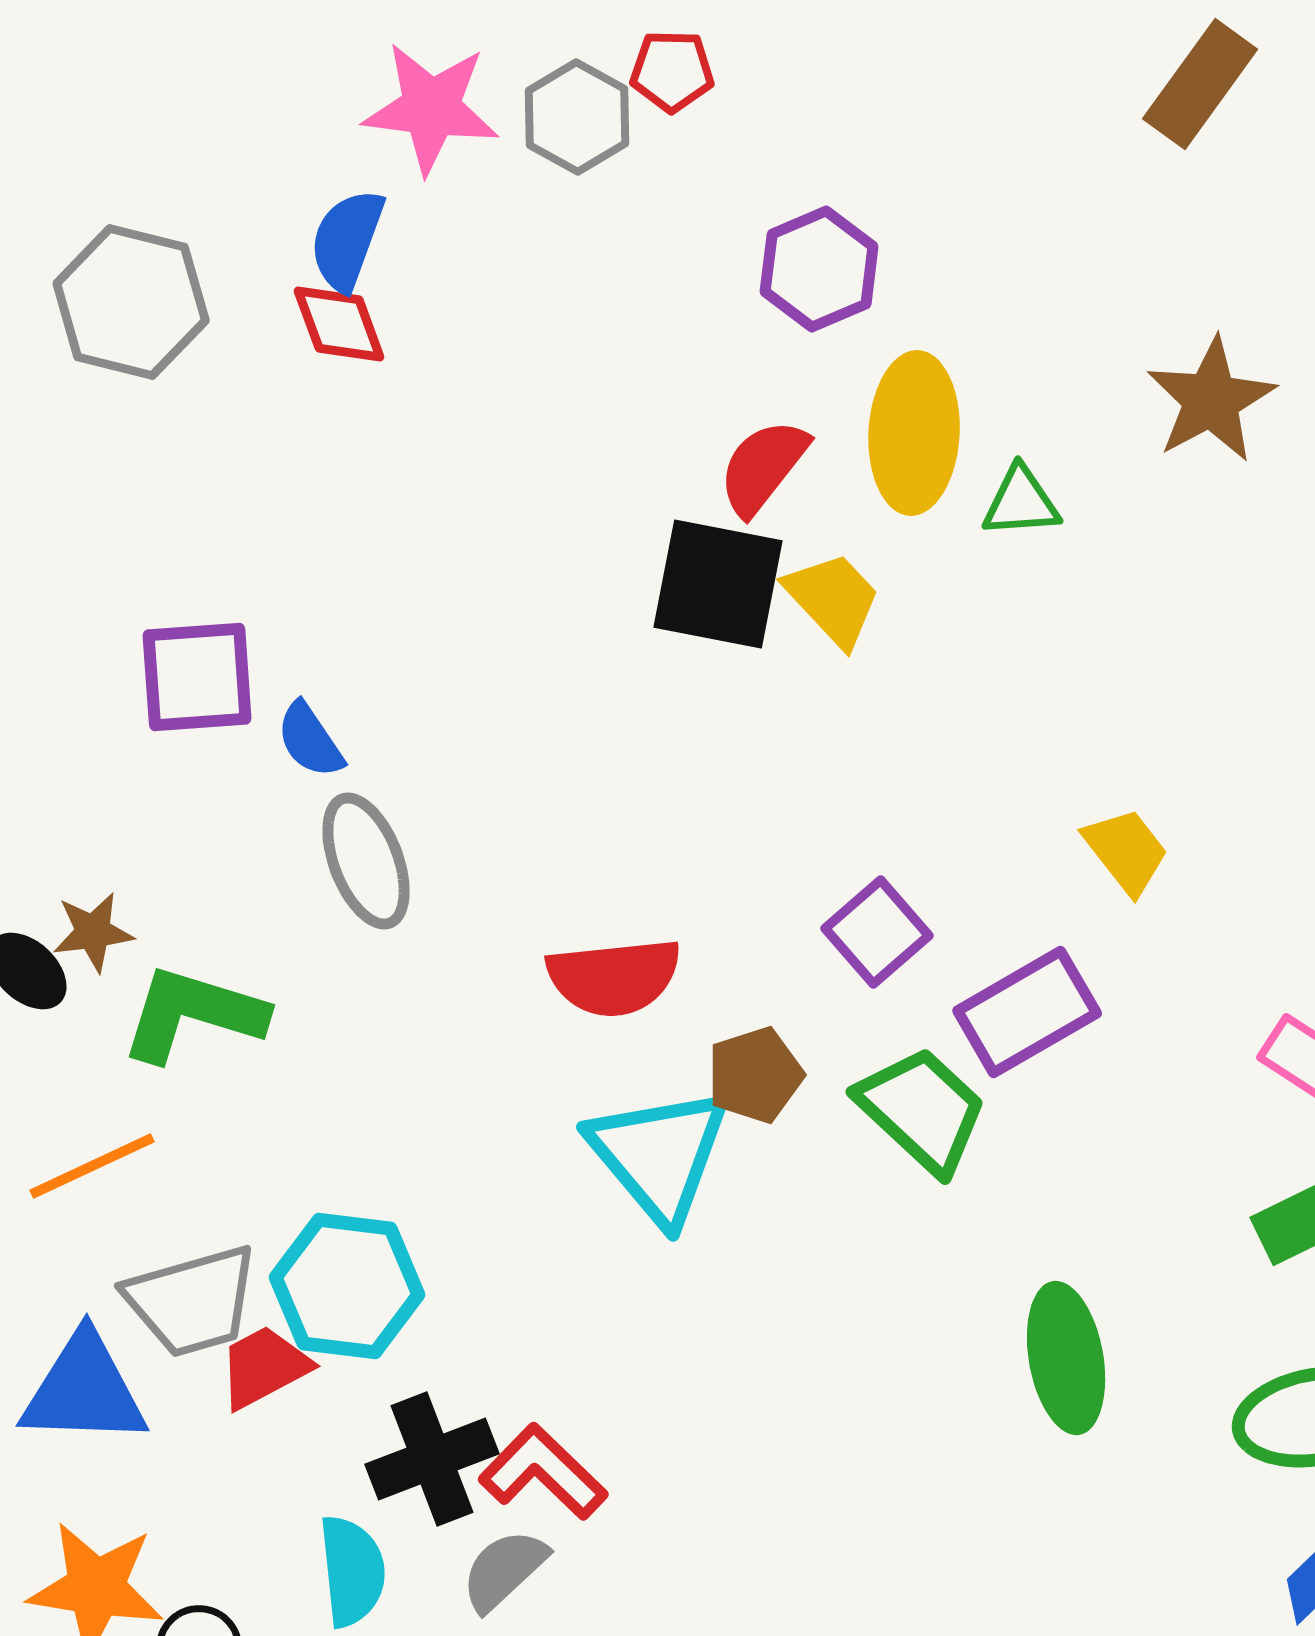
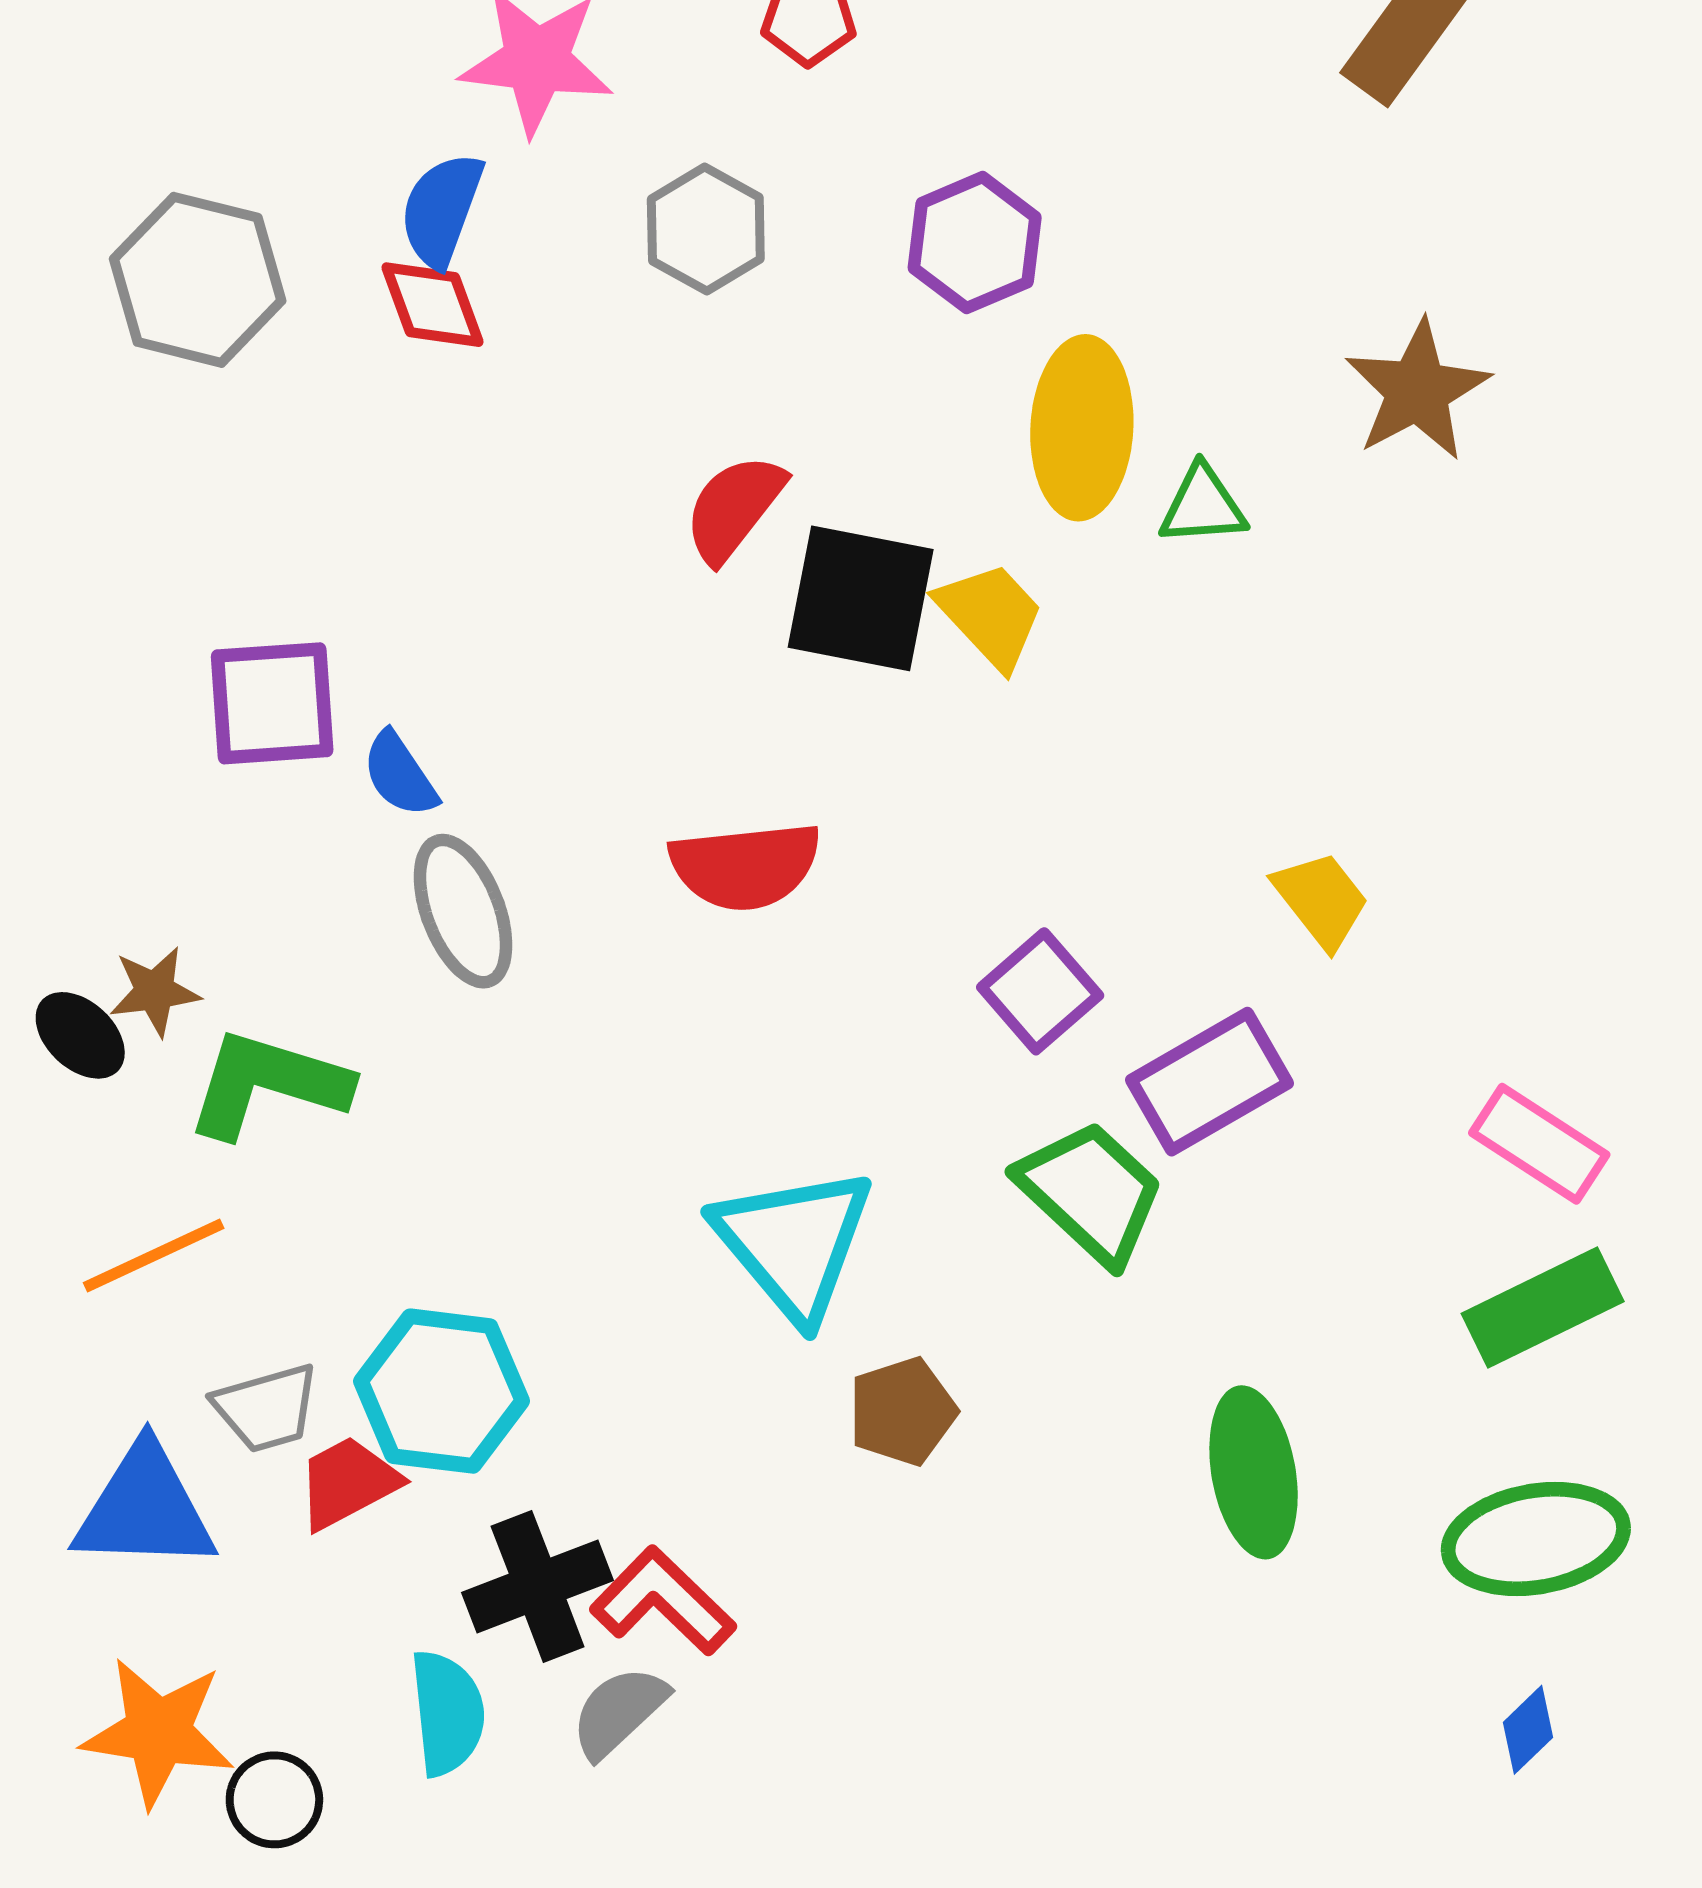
gray hexagon: (577, 117) -> (706, 229), moved
red semicircle: (763, 467) -> (734, 508), moved
red semicircle: (614, 977) -> (745, 866), moved
brown pentagon: (755, 1075) -> (902, 1411), moved
gray trapezoid: (192, 1301) -> (267, 1408), size x0.7

